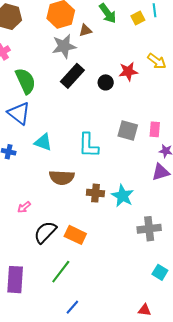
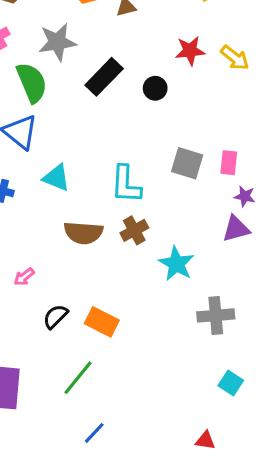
gray star: (64, 46) -> (57, 42), moved
red star: (128, 71) -> (190, 51), moved
brown cross: (95, 193) -> (134, 230), moved, turned -36
black semicircle: (45, 232) -> (55, 316), size x0.7

